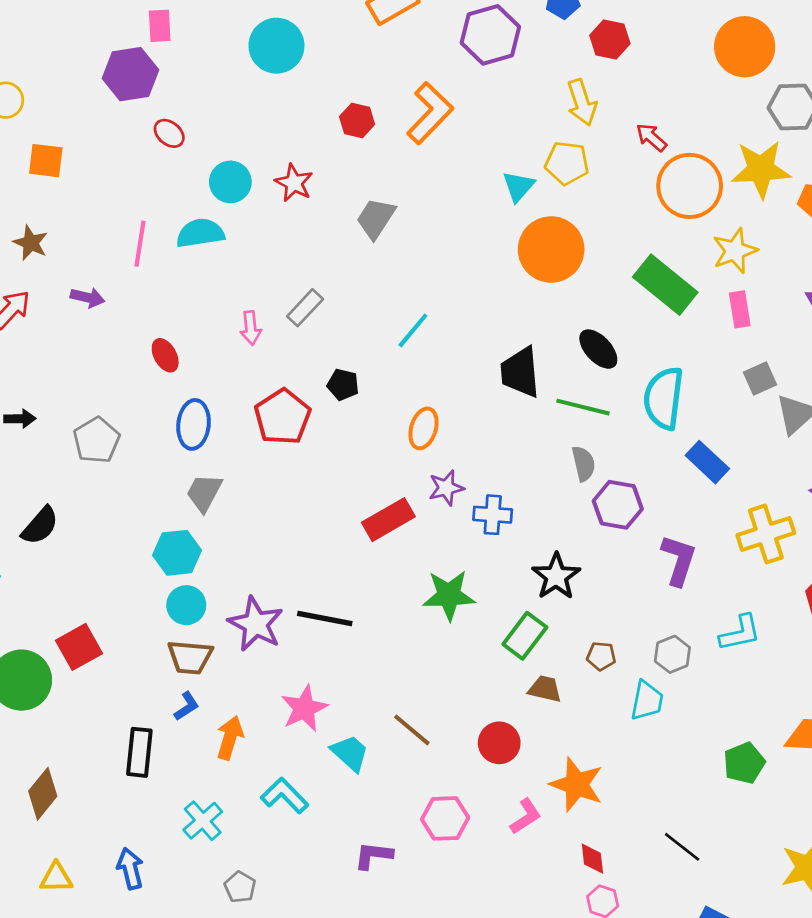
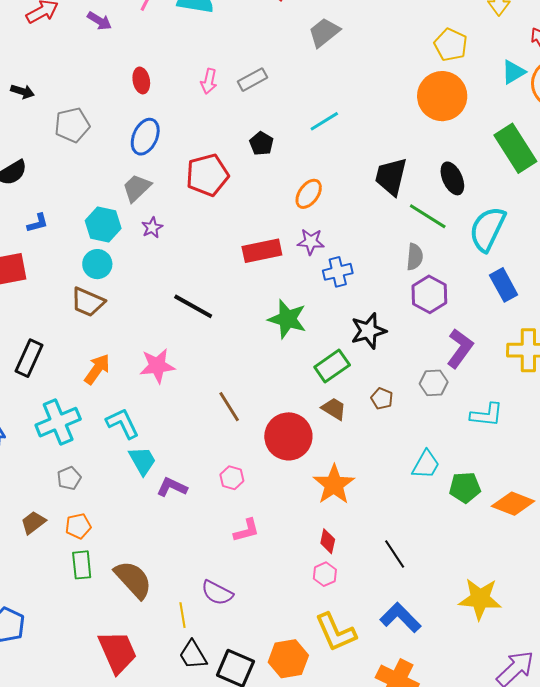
yellow pentagon: (567, 163) -> (451, 45), moved
cyan triangle: (518, 186) -> (513, 72), moved
red pentagon: (283, 417) -> (207, 175), moved
blue cross: (493, 515) -> (338, 272), turned -36
purple star: (256, 624) -> (152, 228), moved, size x0.5
gray hexagon: (672, 654) -> (434, 383), moved
cyan trapezoid: (647, 701) -> (426, 465), moved
blue L-shape: (187, 706) -> (38, 223), moved
red circle: (499, 743) -> (288, 436), size x1.5
cyan trapezoid: (350, 753) -> (142, 461), moved
green pentagon: (744, 763) -> (465, 487), moved
pink L-shape: (526, 816) -> (246, 530), moved
pink hexagon: (445, 818) -> (232, 478), size x0.7
cyan cross: (203, 821) -> (58, 422), size x1.4

